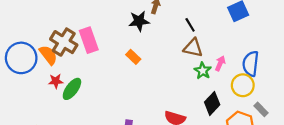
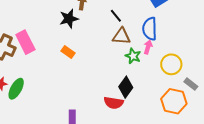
blue semicircle: (251, 64) -> (150, 29), moved
black diamond: (212, 103) -> (126, 87), moved

